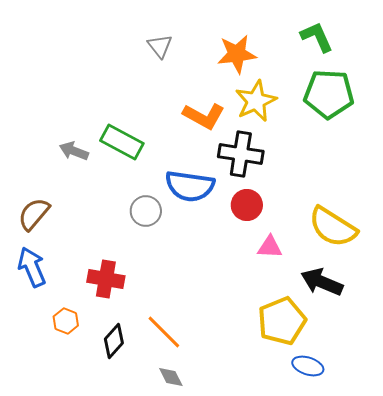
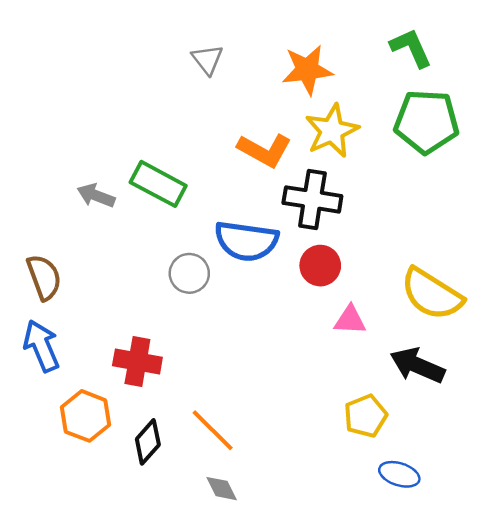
brown semicircle: (34, 214) -> (44, 277), turned 120
orange hexagon: (66, 321) -> (86, 416), size x1.5
yellow pentagon: (282, 321) -> (366, 416), size x0.7

